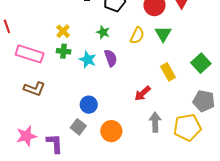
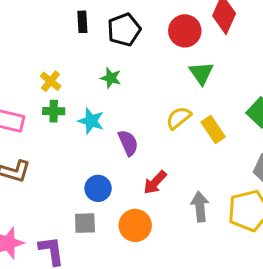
yellow semicircle: (137, 35) -> (179, 118), moved, turned -150
purple semicircle: (111, 58) -> (128, 143), moved
red arrow: (143, 93) -> (155, 182), moved
gray square: (78, 127) -> (85, 223), turned -35

